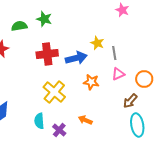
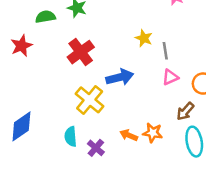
red cross: (47, 54) -> (81, 52), turned -30
blue arrow: (76, 58) -> (120, 77), moved
orange star: (91, 82) -> (153, 133), moved

